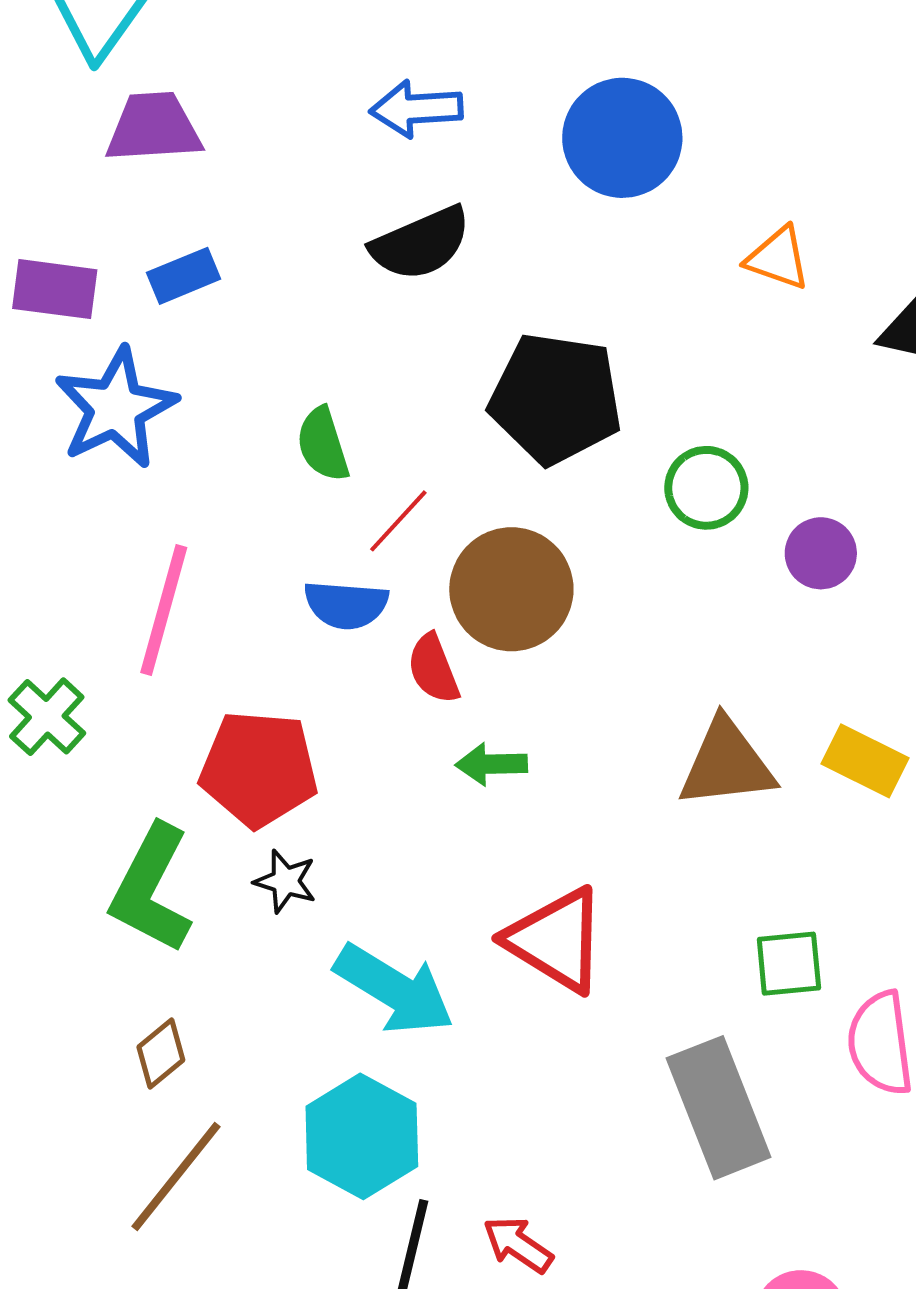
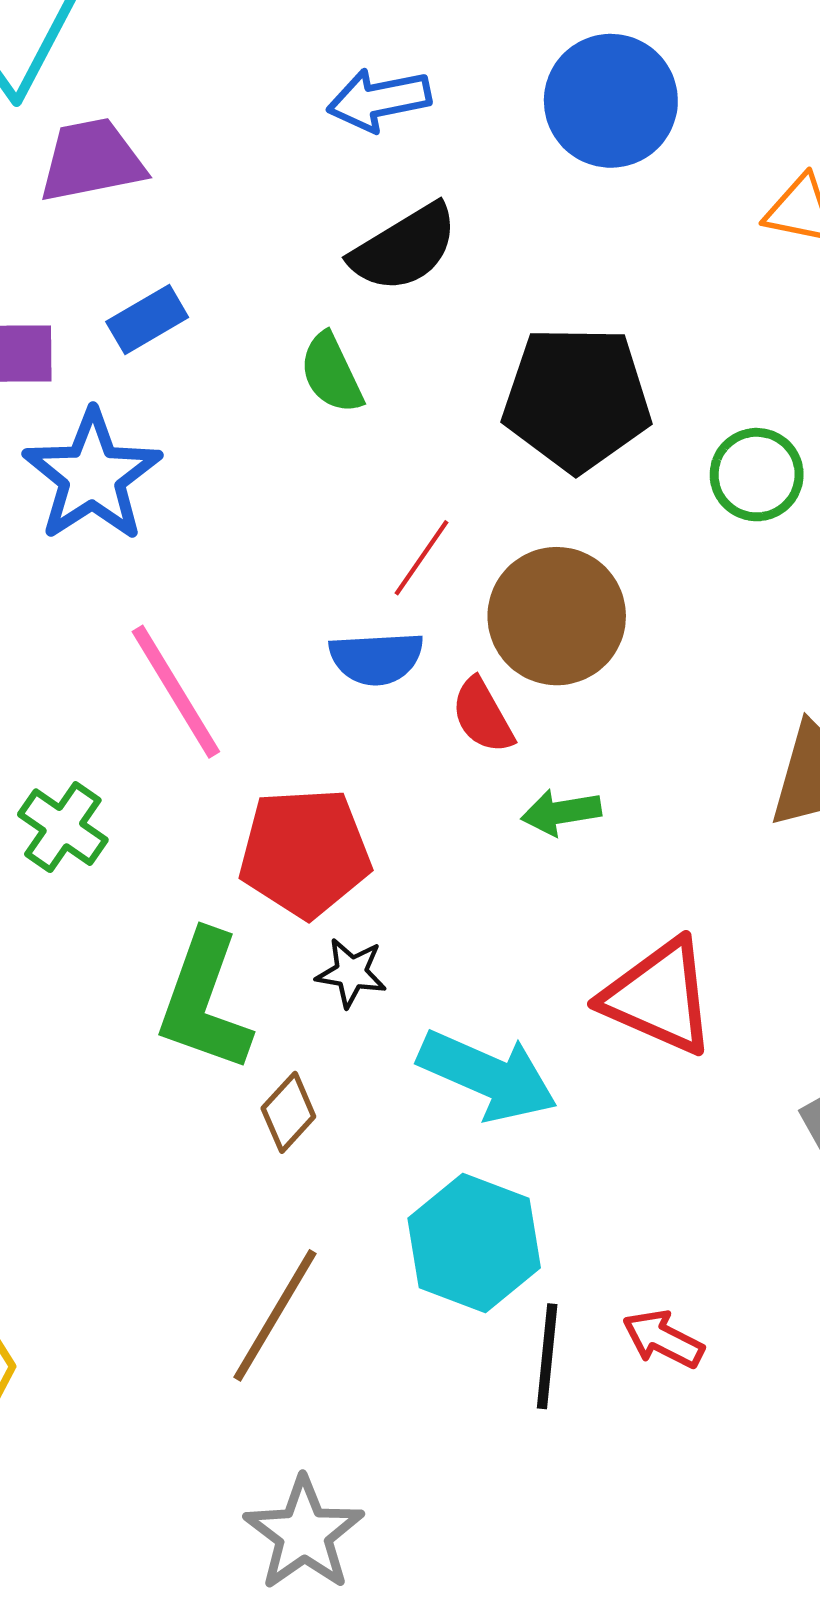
green semicircle: (323, 444) -> (331, 373), moved
pink line: (164, 610) -> (176, 692), turned -39
brown diamond: (161, 1053) -> (288, 1112), moved

